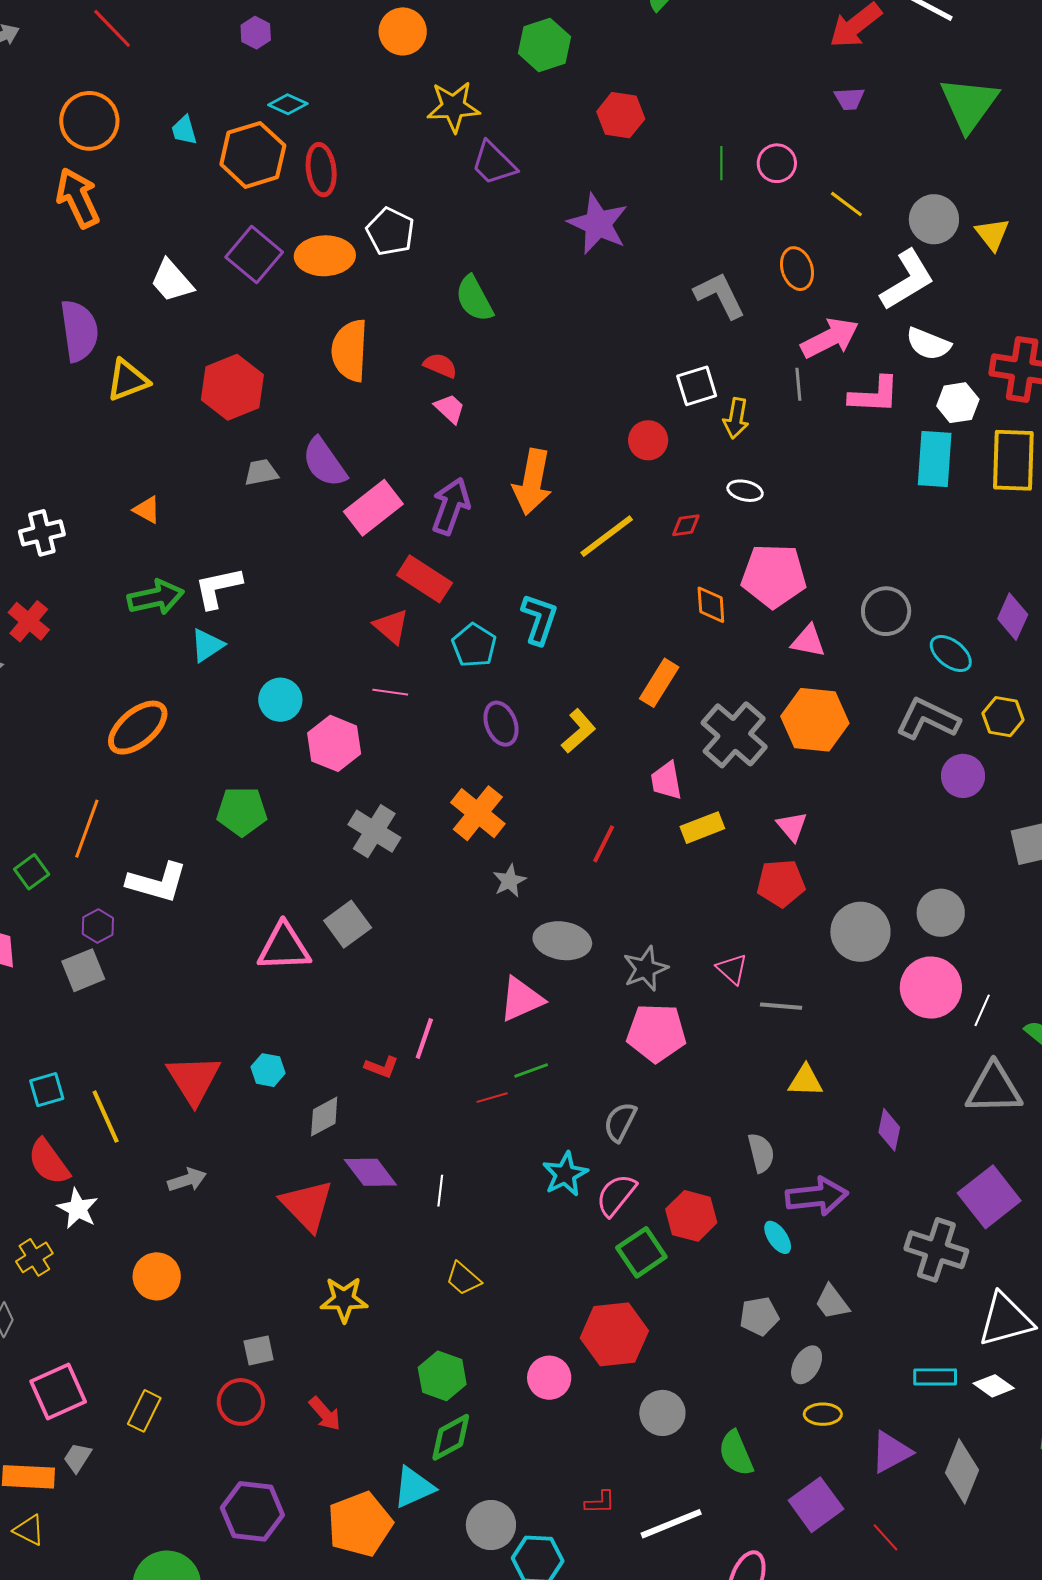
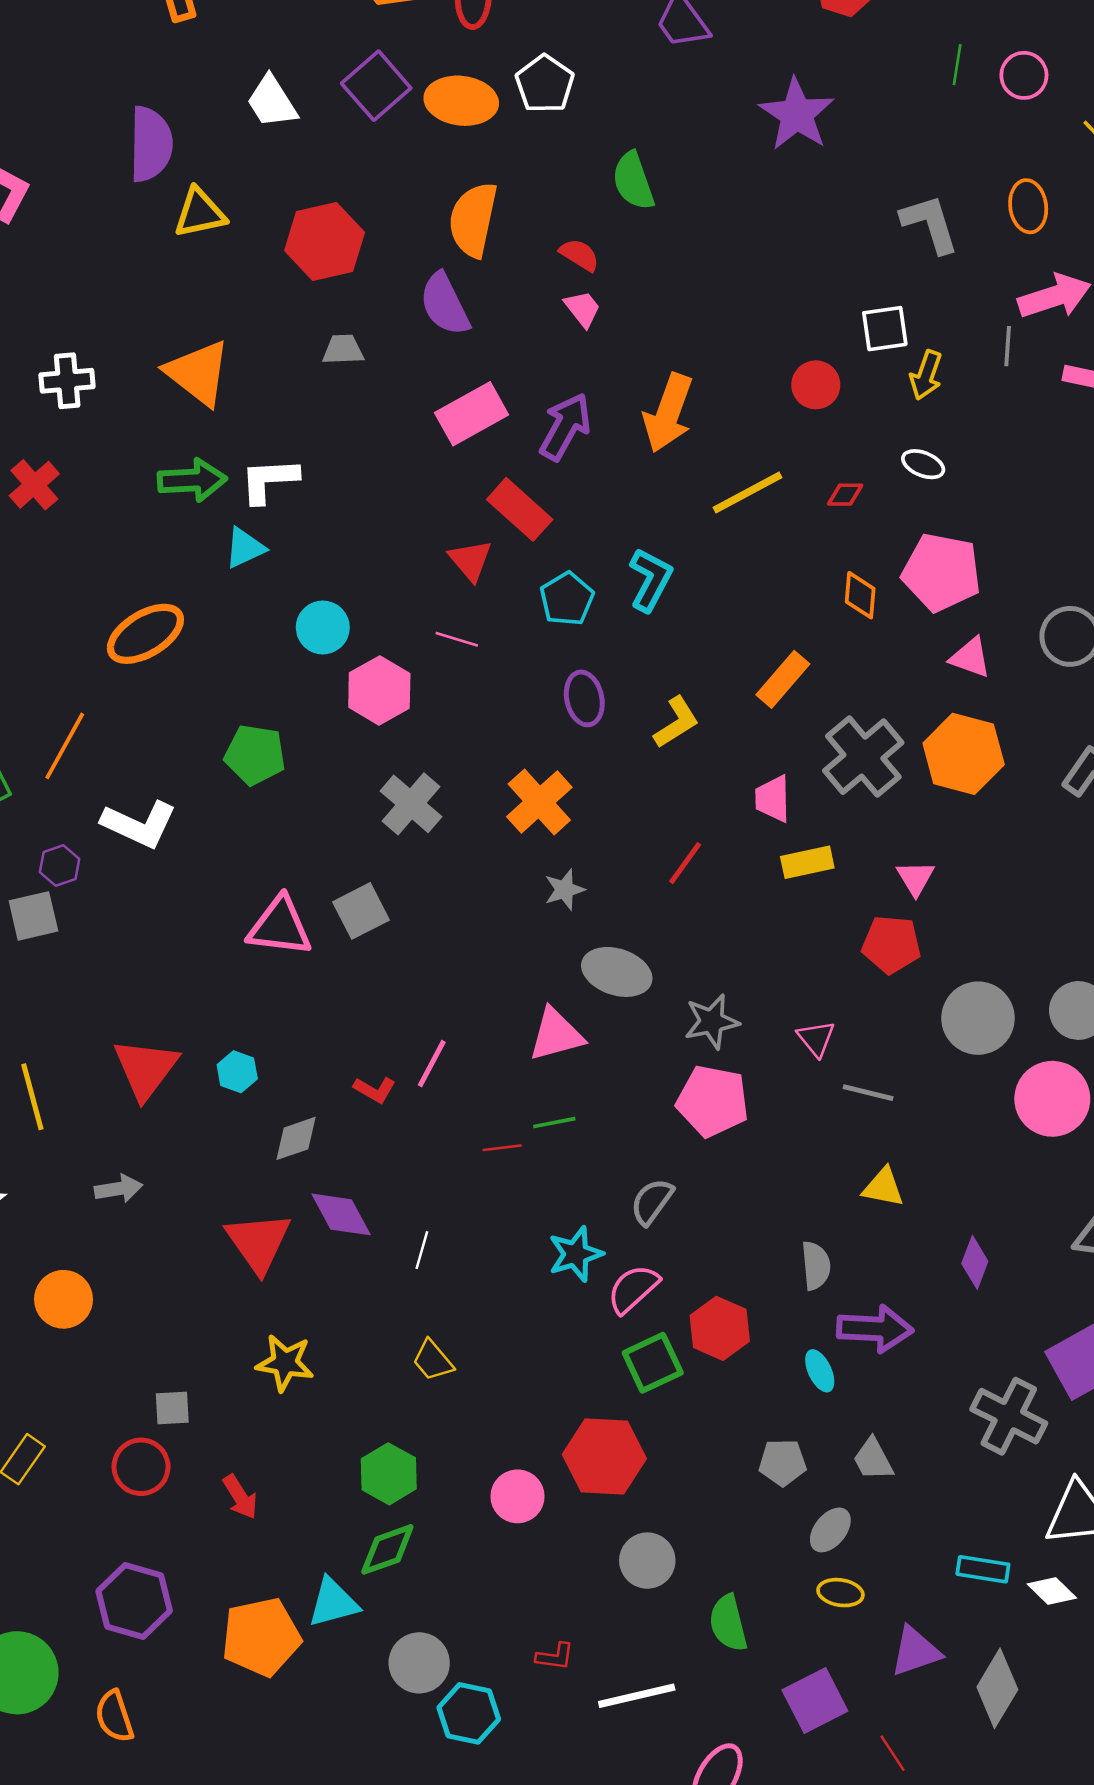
purple semicircle: (324, 462) -> (445, 304), moved
orange triangle: (147, 510) -> (198, 373), size x2.0

